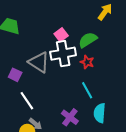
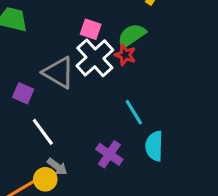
pink square: (61, 35) -> (91, 29), turned -32
white cross: (63, 54) -> (95, 58), turned -30
red star: (87, 62) -> (125, 55), moved

